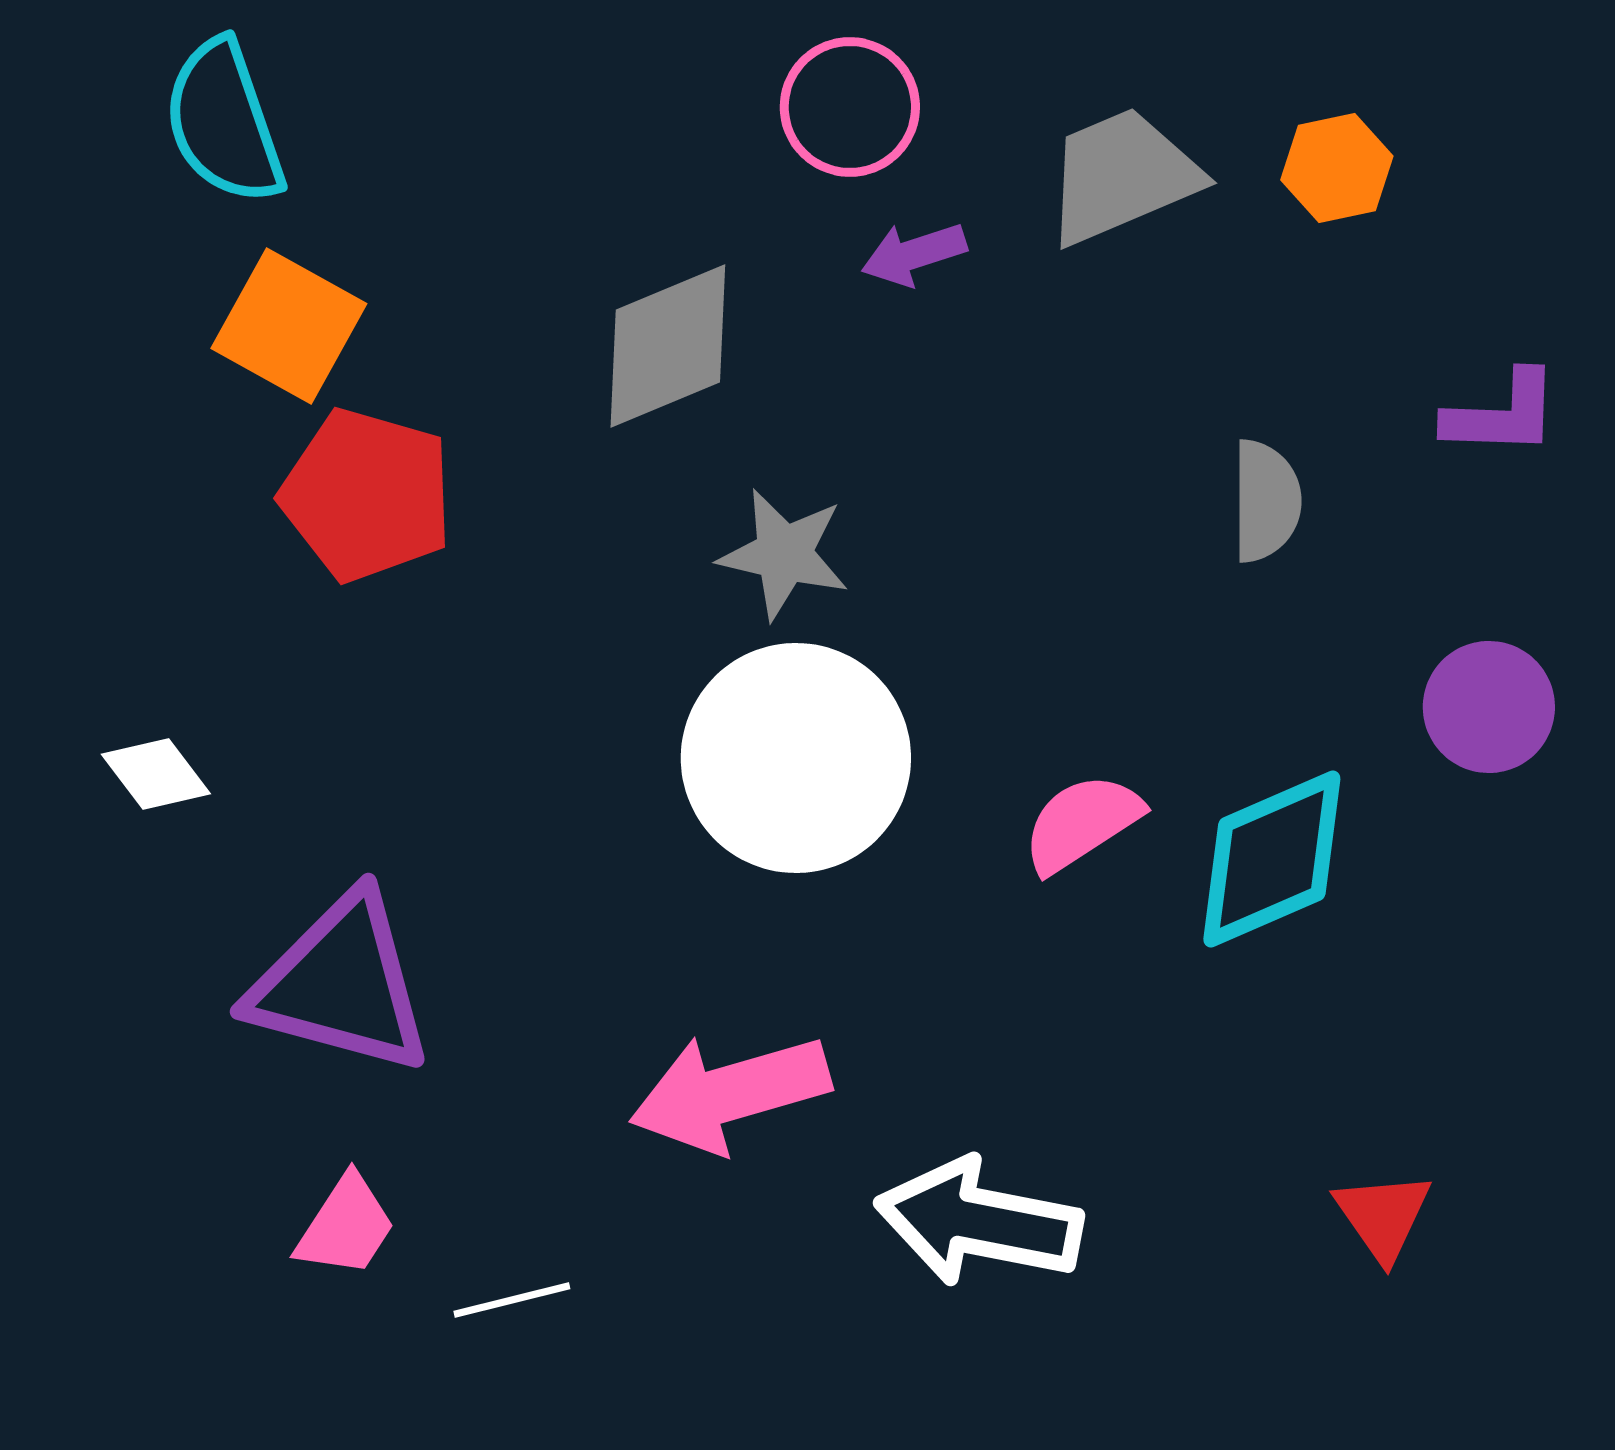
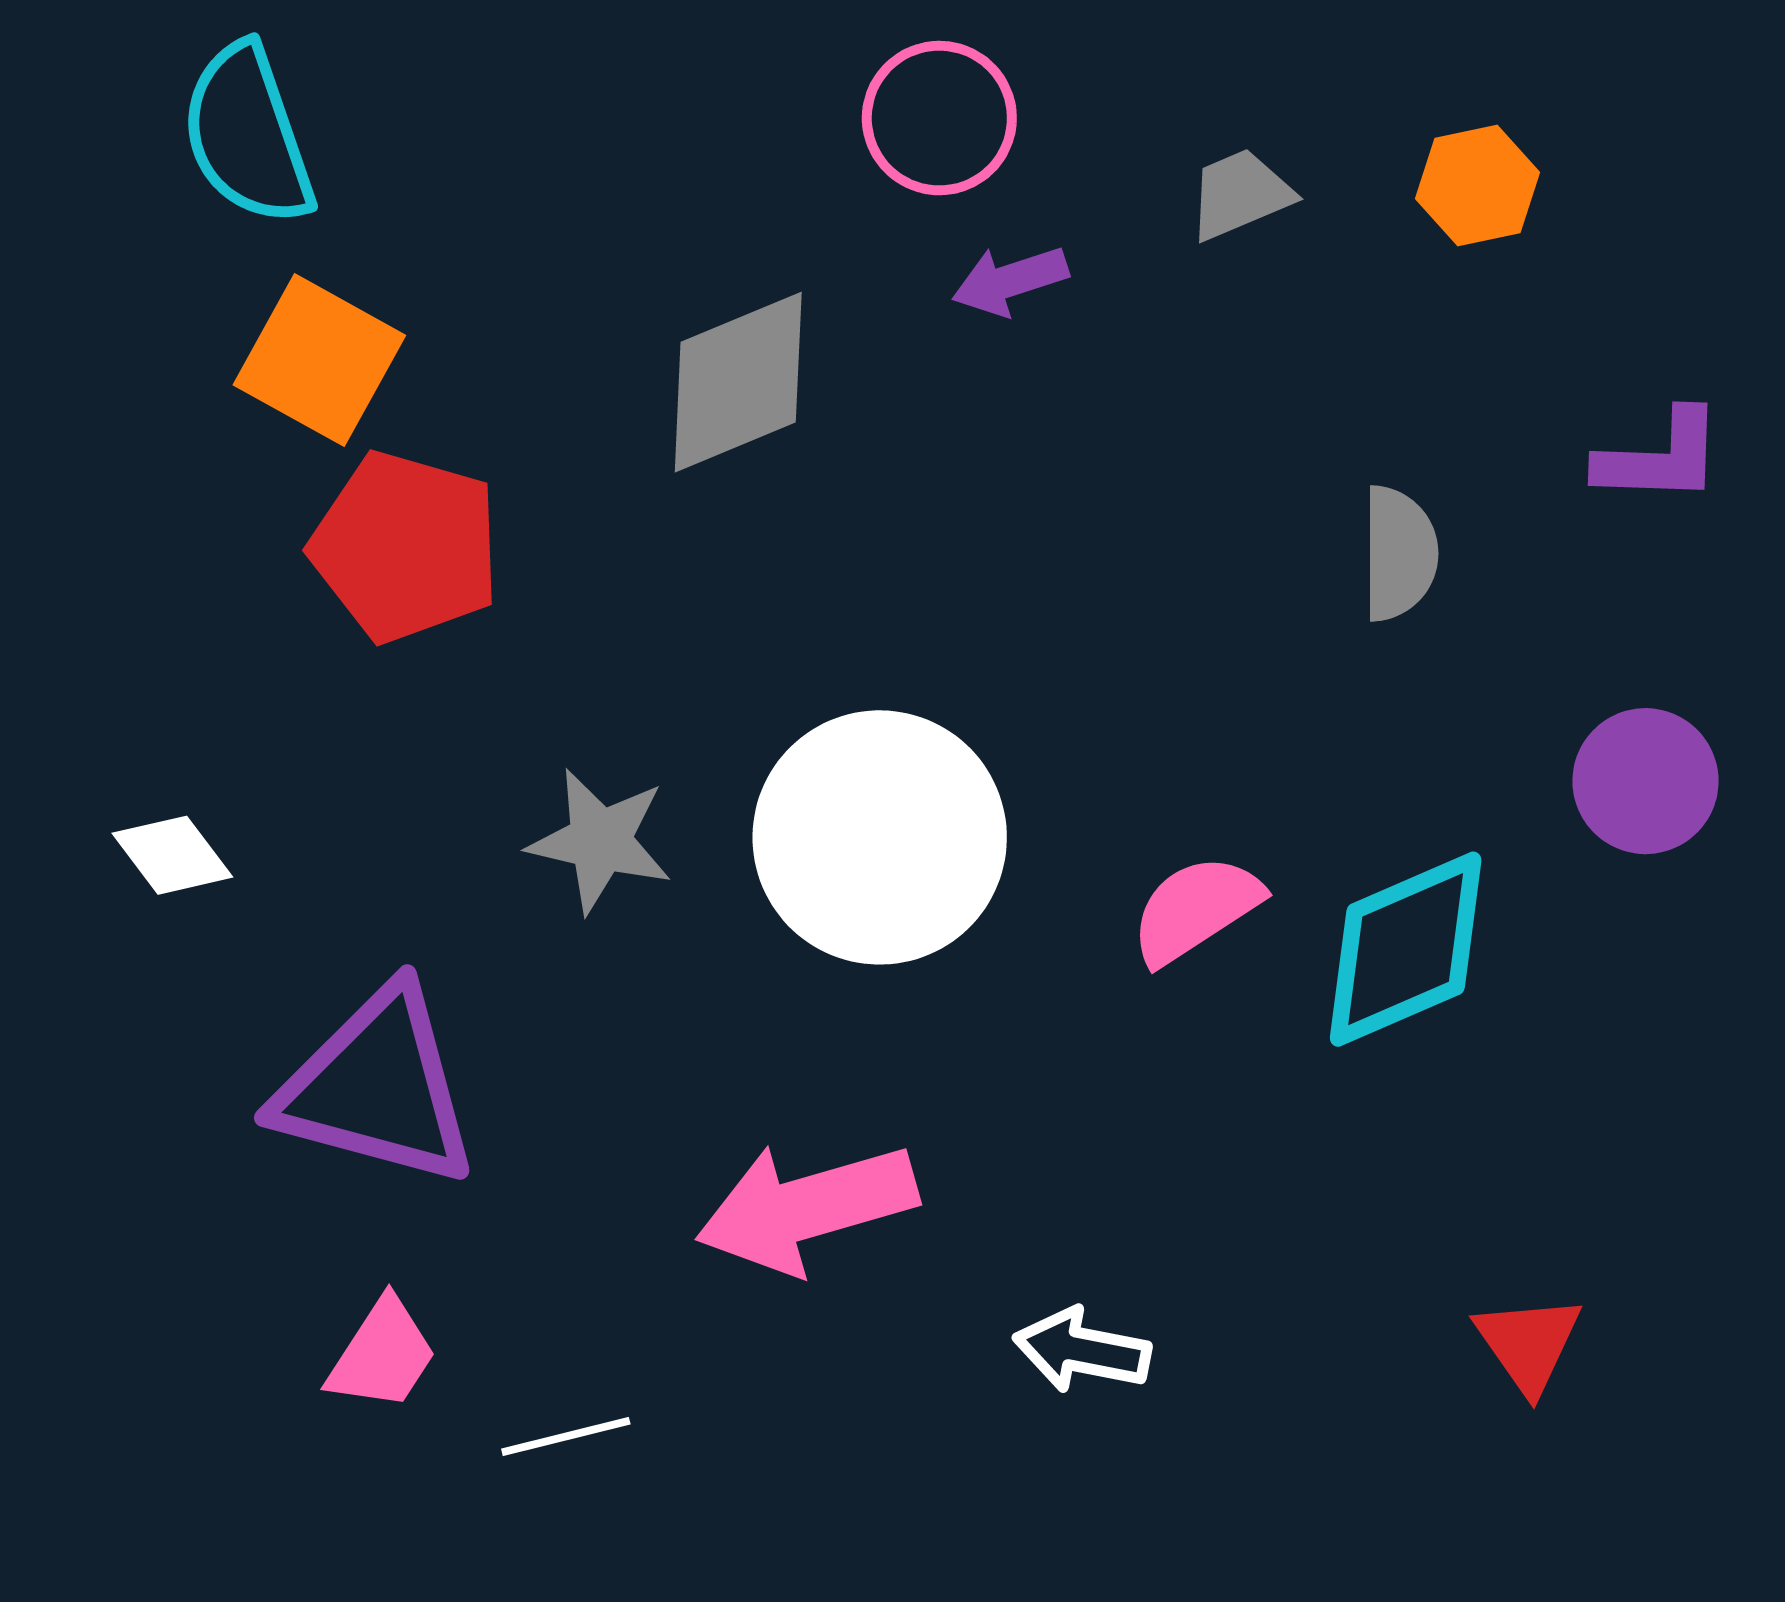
gray trapezoid: (1122, 176) -> (1240, 194), size x0.6
gray star: (784, 554) -> (600, 841), moved
white arrow: (979, 1222) -> (1082, 1350), size x0.6

